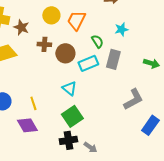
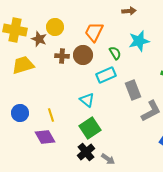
yellow circle: (51, 15) -> (55, 27), moved
cyan star: (121, 29) -> (139, 41), size x1.5
brown circle: (65, 53) -> (83, 55), moved
gray rectangle: (113, 59) -> (133, 90), moved, turned -36
black cross: (68, 140) -> (86, 152), turned -30

